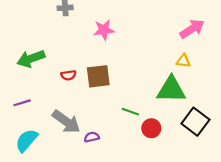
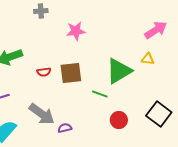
green triangle: (171, 90) -> (119, 71), moved, turned -32
green line: (130, 112) -> (100, 94), moved

